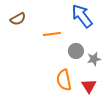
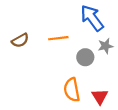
brown semicircle: (18, 19) -> (20, 40), moved
gray star: (94, 59) -> (105, 46), moved

